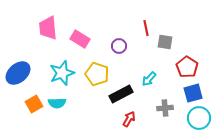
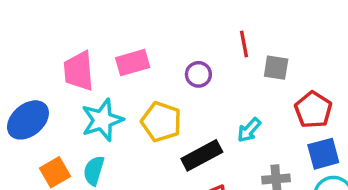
pink trapezoid: (48, 28) -> (79, 71), moved
pink rectangle: (80, 39) -> (133, 63), turned -48
cyan semicircle: (57, 103) -> (94, 171), turned 108

